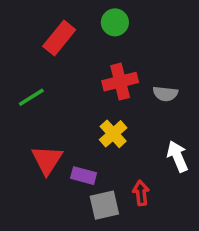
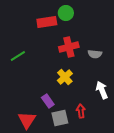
red rectangle: (59, 38) -> (47, 22), moved, turned 42
red triangle: (47, 160) -> (27, 120), moved
purple rectangle: (84, 176) -> (48, 101), turned 40

